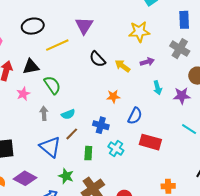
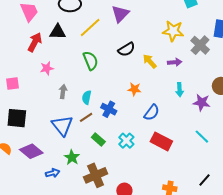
yellow line: (57, 45) -> (90, 27), turned -30
gray cross: (180, 49) -> (200, 45), moved
black semicircle: (97, 59) -> (127, 49), turned -90
black triangle: (31, 67) -> (58, 32), moved
green semicircle: (52, 85) -> (91, 61), moved
cyan semicircle: (68, 114) -> (87, 97), turned 112
blue cross: (101, 125) -> (109, 109), moved
green rectangle: (88, 153) -> (98, 139), turned -64

